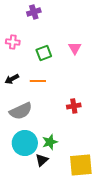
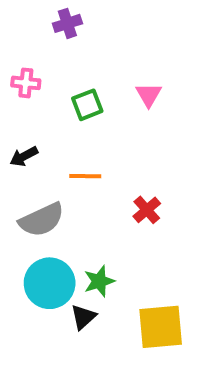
orange line: (38, 81) -> (85, 176), moved
red cross: (74, 106) -> (147, 210), turned -32

